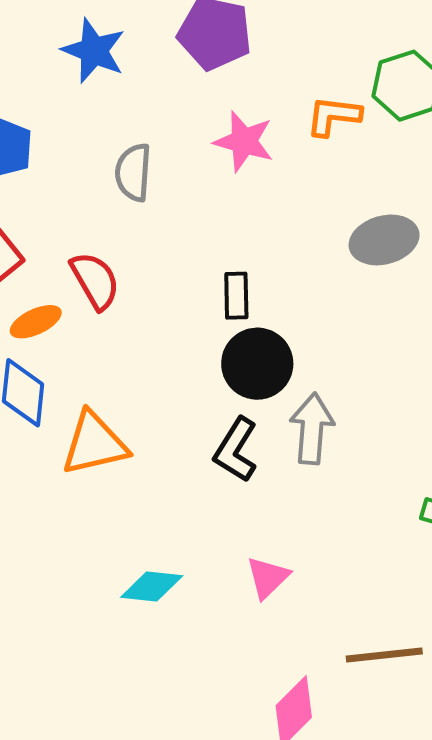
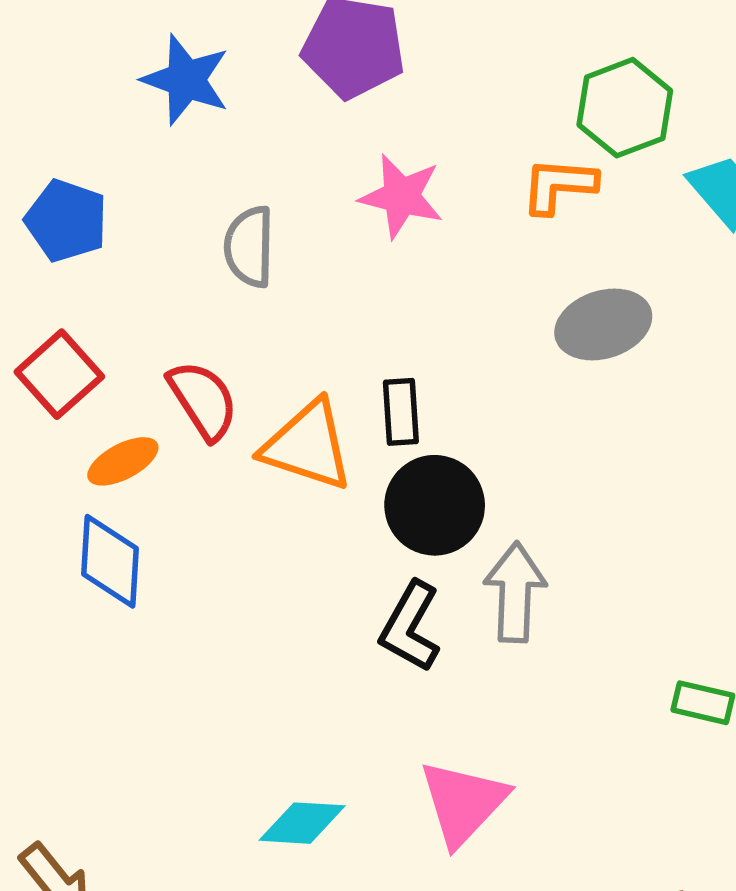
orange L-shape: (334, 116) -> (559, 185), moved
orange triangle: (94, 444) -> (307, 446), moved, turned 34
pink triangle: (268, 577) -> (463, 803), size x1.5

